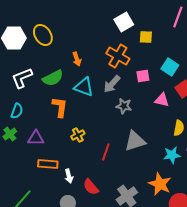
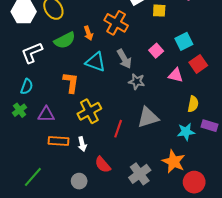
orange cross: (118, 56) -> (116, 23), moved
cyan square: (170, 67) -> (184, 41), turned 30
pink square: (143, 76) -> (156, 51), turned -32
green semicircle: (53, 78) -> (65, 40), moved
gray arrow: (112, 84) -> (124, 59), turned -72
yellow cross: (78, 135) -> (89, 111), size x1.6
white arrow: (69, 176) -> (82, 144), moved

